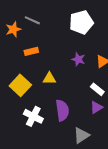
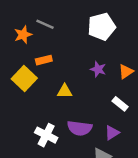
yellow square: (20, 85) -> (24, 78), moved
purple triangle: (96, 107) -> (112, 133), moved
purple semicircle: (62, 110) -> (80, 128), turned 105

